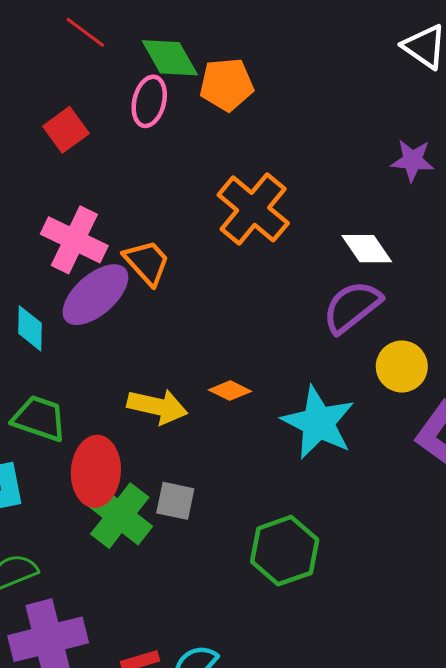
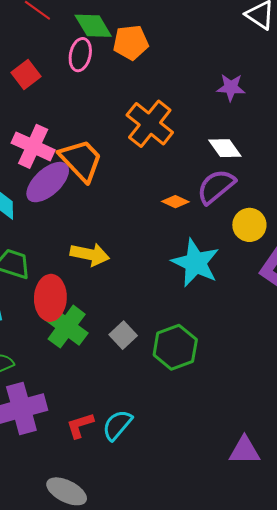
purple star: (413, 160) -> (231, 87), moved
orange trapezoid: (147, 262) -> (81, 160), size x1.4
orange diamond: (230, 391) -> (175, 202), moved
gray square: (175, 501) -> (123, 335), moved, turned 36

